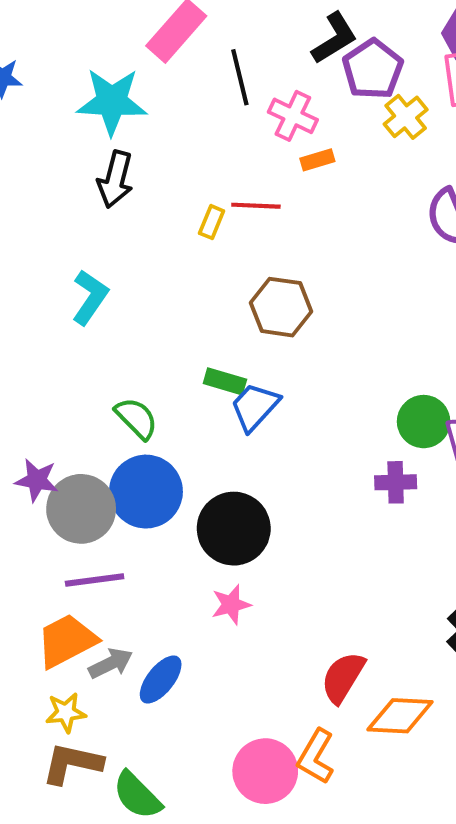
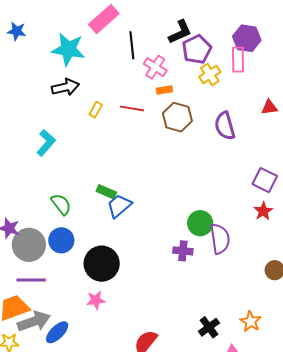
black arrow: (115, 179) -> (65, 87), turned -124
yellow rectangle: (212, 222) -> (96, 110), moved
brown hexagon: (281, 307) -> (177, 117), moved
blue circle: (146, 492) -> (61, 240), size x0.7
gray arrow: (111, 663) -> (34, 321), size x1.5

